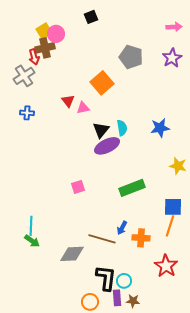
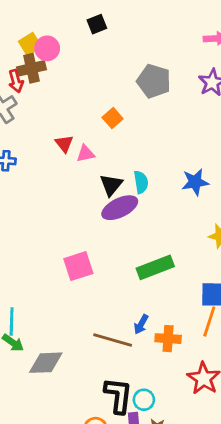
orange square: (102, 83) -> (113, 118), size x0.6
pink square: (78, 187) -> (78, 266), size x1.5
gray diamond: (72, 254) -> (46, 363), moved

